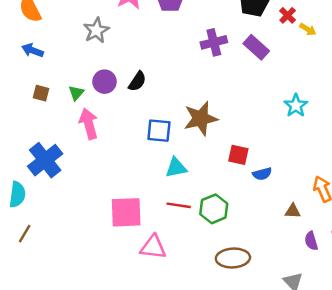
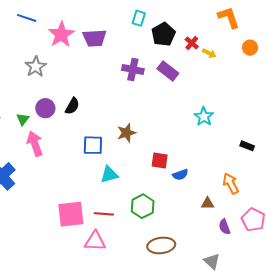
purple cross: (214, 42) -> (133, 69), turned 30
brown star: (201, 119) -> (126, 133), size x0.7
red line: (179, 205) -> (104, 214), moved

